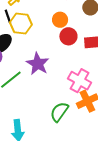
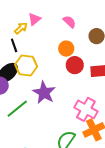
yellow hexagon: (21, 24) -> (26, 65), moved

